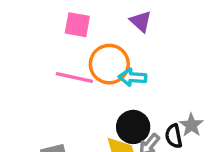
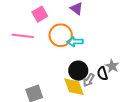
pink square: (77, 25) -> (40, 14), turned -35
pink line: (74, 78) -> (23, 36), moved

